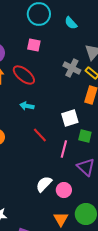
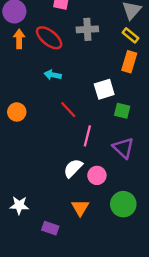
gray cross: (72, 68) -> (87, 29), moved, turned -30
pink line: (64, 149) -> (87, 136), moved
orange triangle: (61, 219) -> (80, 208), moved

